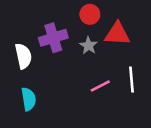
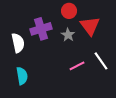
red triangle: (117, 34) -> (90, 26), turned 50
white line: (132, 79) -> (101, 61), turned -30

